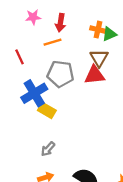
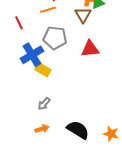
brown triangle: (99, 58) -> (83, 15), moved
red triangle: (95, 75) -> (90, 49), moved

